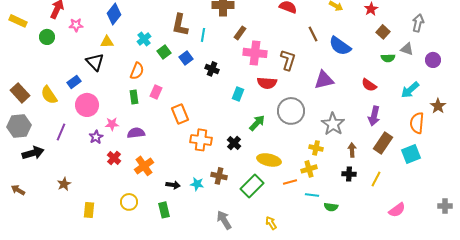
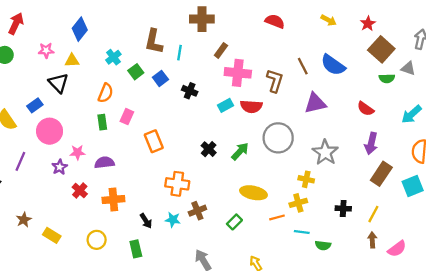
pink star: (76, 25) -> (46, 50), moved
brown square: (383, 32) -> (381, 49), size x1.6
brown line: (313, 34) -> (303, 66), moved
cyan rectangle: (238, 94) -> (225, 105), moved, turned 40
orange cross: (201, 140) -> (177, 184), moved
black cross: (234, 143) -> (209, 149), moved
brown arrow: (352, 150) -> (372, 240), moved
orange cross: (144, 166) -> (113, 199), turned 30
brown cross: (219, 176) -> (197, 211), turned -35
black arrow: (173, 185) -> (146, 221), turned 48
green rectangle: (252, 186) -> (234, 222), size x0.6
yellow rectangle: (89, 210) -> (52, 235), moved, turned -63

